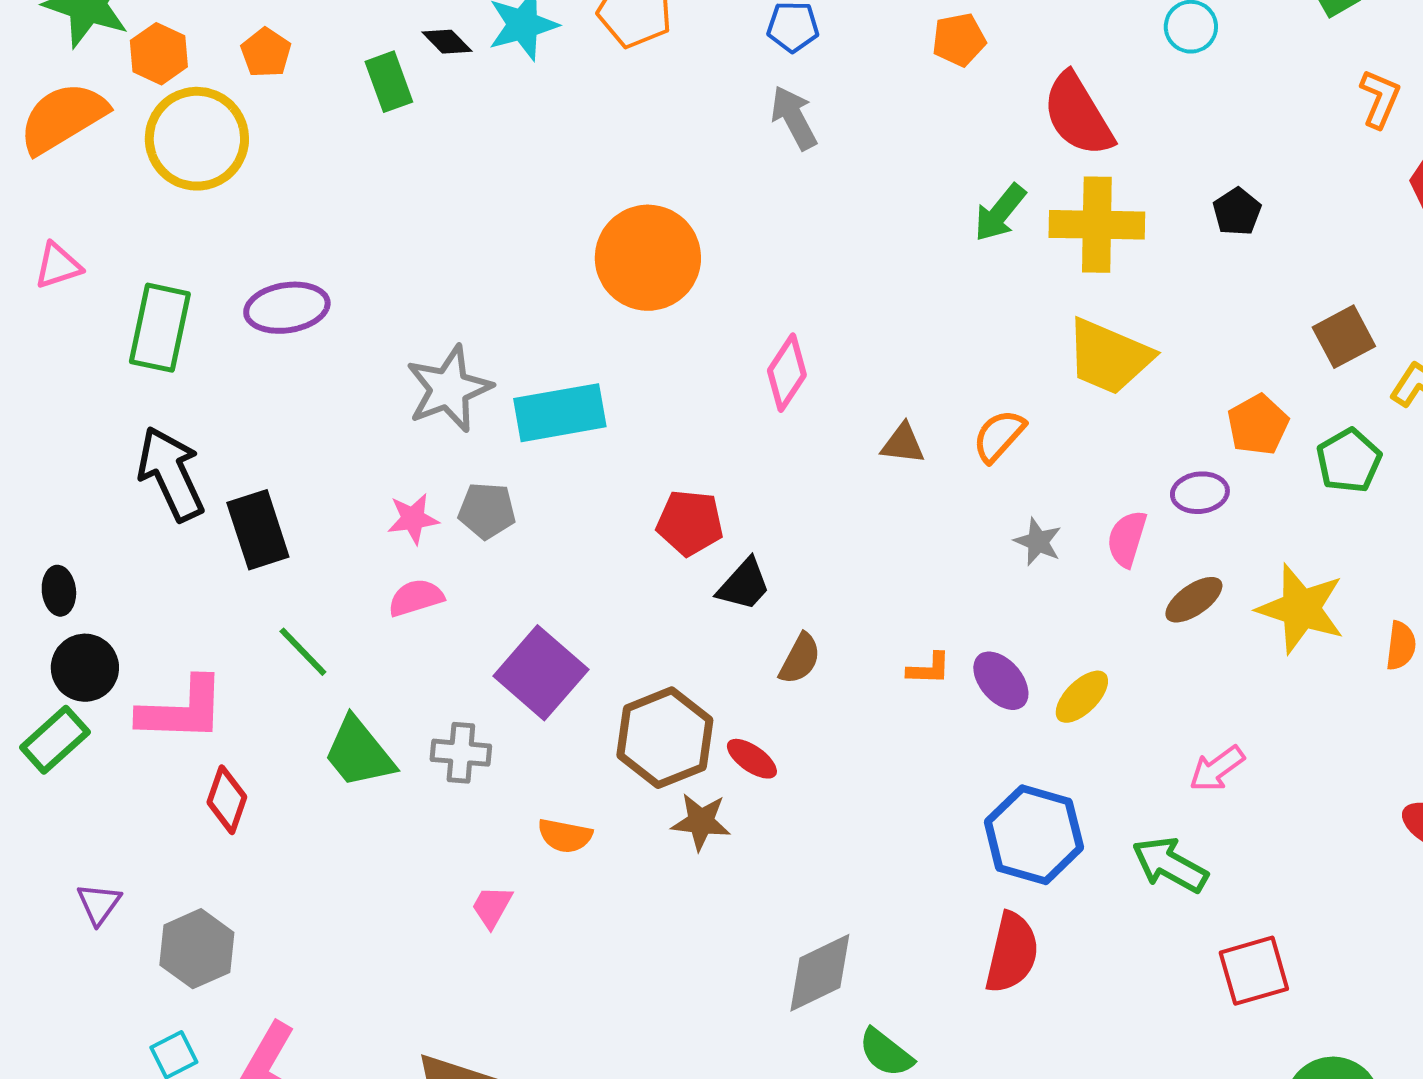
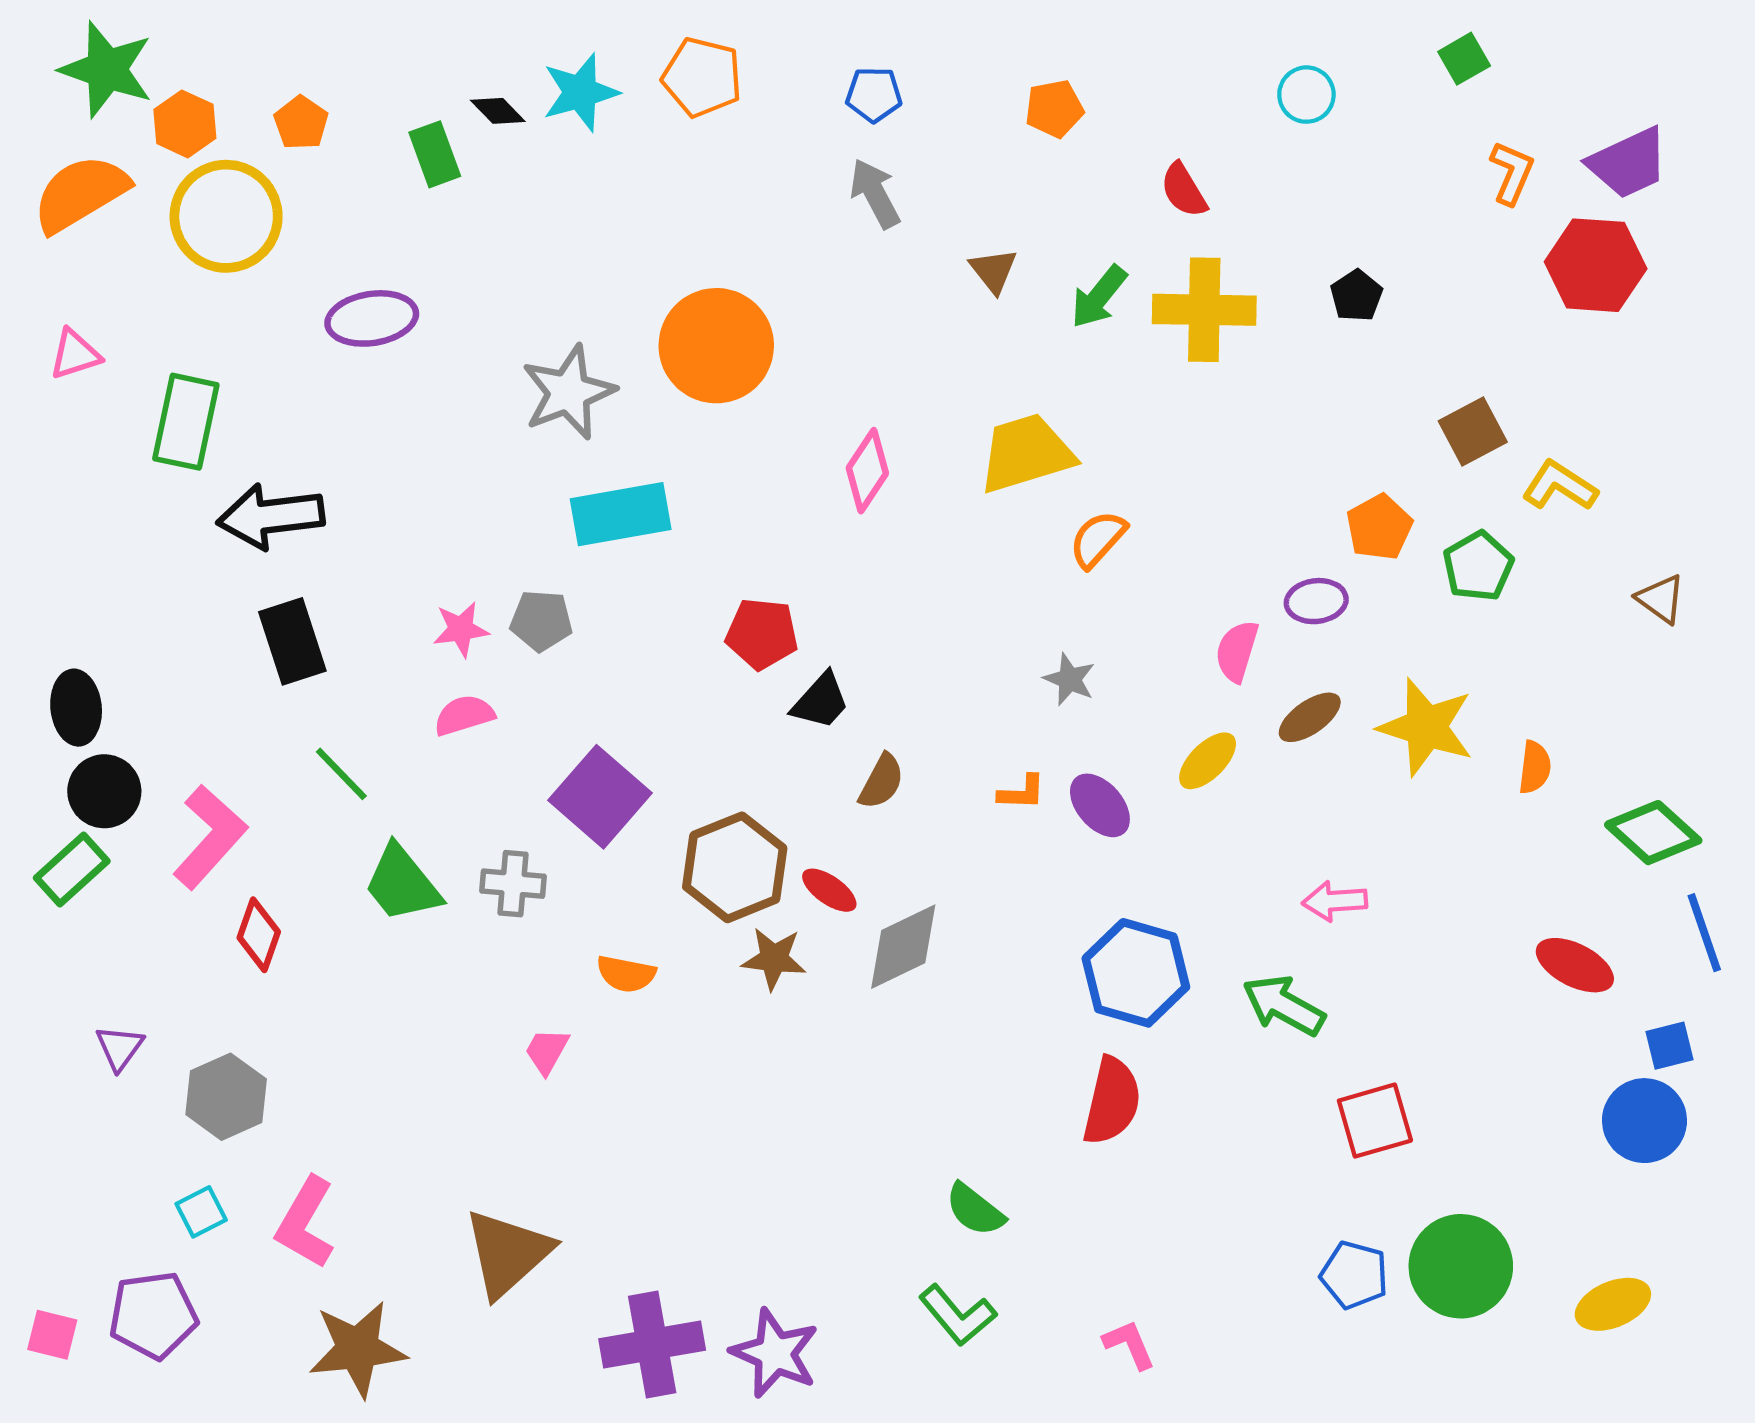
red semicircle: (1078, 115) -> (1184, 190), size x0.6
purple ellipse: (287, 308) -> (372, 318), moved
yellow trapezoid: (1109, 357) -> (1026, 453), moved, turned 140
gray star: (449, 389) -> (568, 392), moved
brown triangle: (903, 444) -> (993, 271), moved, turned 45
black arrow: (171, 474) -> (271, 516), moved, turned -72
gray star: (1038, 542) -> (1070, 679), moved
black ellipse: (59, 591) -> (76, 708), size x1.4
yellow ellipse: (1082, 697) -> (1208, 761), moved
pink L-shape: (182, 710) -> (210, 837), turned -50
pink arrow: (1217, 769) -> (1335, 901), turned 32
gray diamond: (820, 973) -> (903, 947), moved

